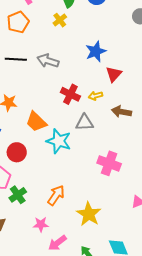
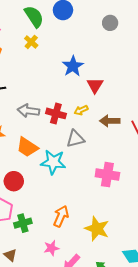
gray arrow: (48, 61) -> (29, 111), moved
green cross: (18, 195) -> (23, 223), turned 30

